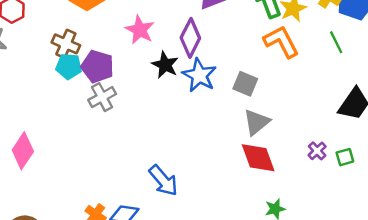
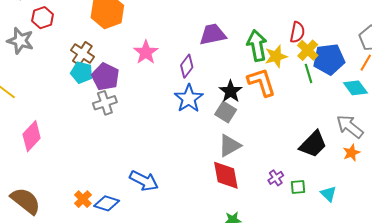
purple diamond: (190, 38) -> (187, 66), size x0.7
green line: (336, 42) -> (309, 73), moved
black star: (165, 65) -> (231, 91), moved
blue arrow: (163, 181) -> (144, 181), turned -32

